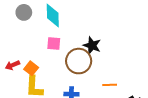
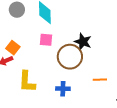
orange square: (31, 68) -> (13, 48), moved

